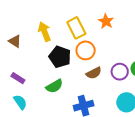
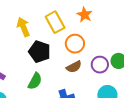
orange circle: (86, 50) -> (75, 44), moved
green semicircle: (54, 86) -> (35, 81), turned -30

